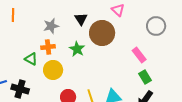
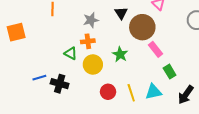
green star: (77, 49) -> (120, 54), moved
pink rectangle: (139, 55) -> (155, 49), moved
green rectangle: (145, 77) -> (170, 72), moved

